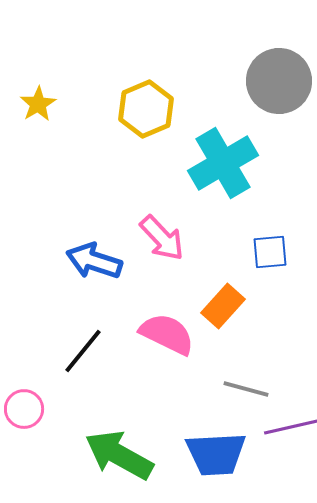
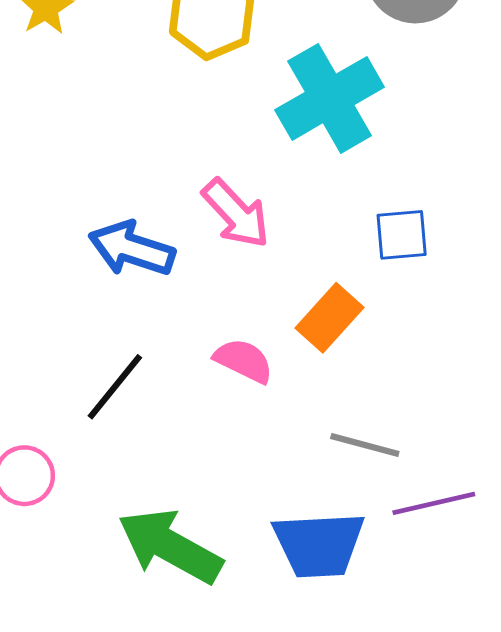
pink semicircle: (167, 334) -> (244, 361), size x0.7

